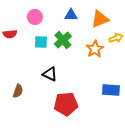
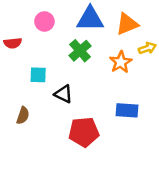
blue triangle: (71, 15) -> (90, 19), size x1.6
cyan square: (41, 42) -> (38, 75), moved
blue rectangle: (111, 90) -> (127, 110), moved

